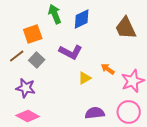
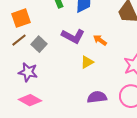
orange square: (33, 34) -> (21, 18), moved
orange arrow: (108, 69) -> (100, 40), moved

